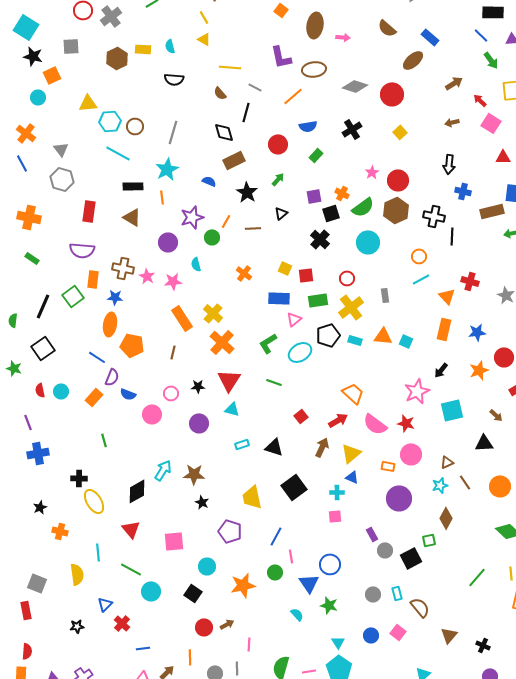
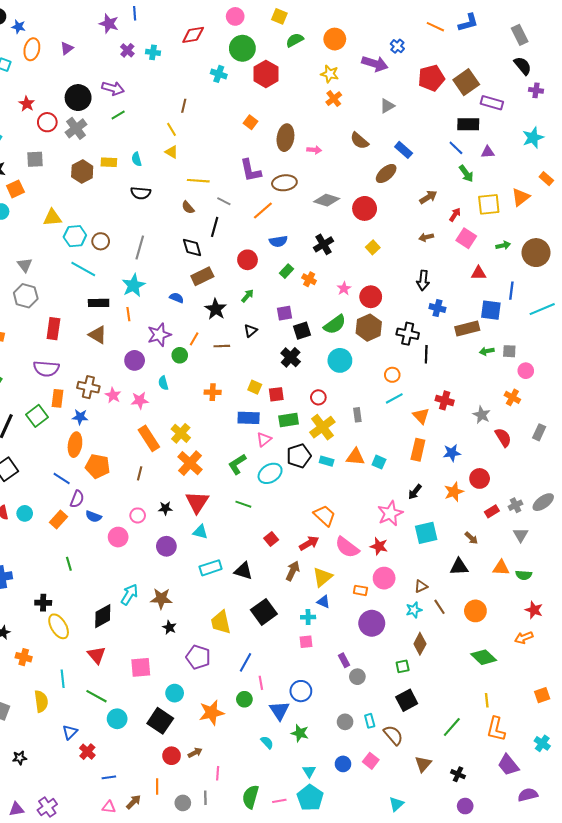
red arrow: (480, 100) -> (455, 215), turned 80
orange cross: (342, 193) -> (309, 279), moved
orange cross: (244, 273) -> (213, 392), turned -35
cyan rectangle: (242, 444) -> (211, 568), size x1.5
black square: (411, 558) -> (407, 700), moved
green line: (477, 577) -> (452, 727), moved
black square: (193, 593) -> (160, 721), size x1.4
black star: (77, 626) -> (20, 758), moved

